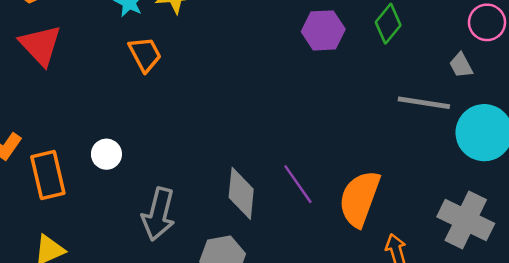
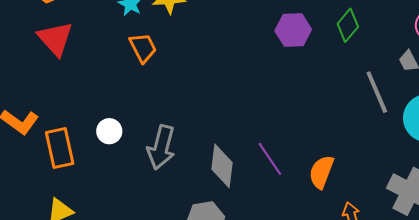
gray line: (424, 103) -> (377, 92), turned 57
orange semicircle: (359, 199) -> (321, 172), size x0.7
gray arrow: (158, 214) -> (161, 147), moved

